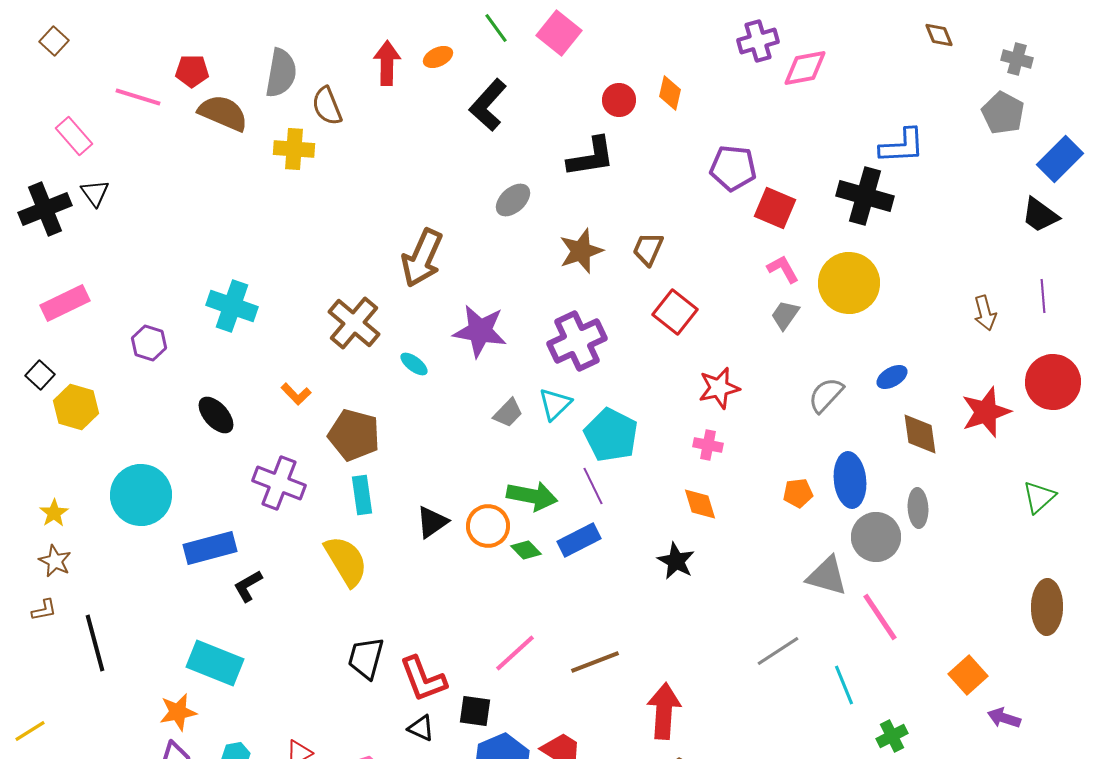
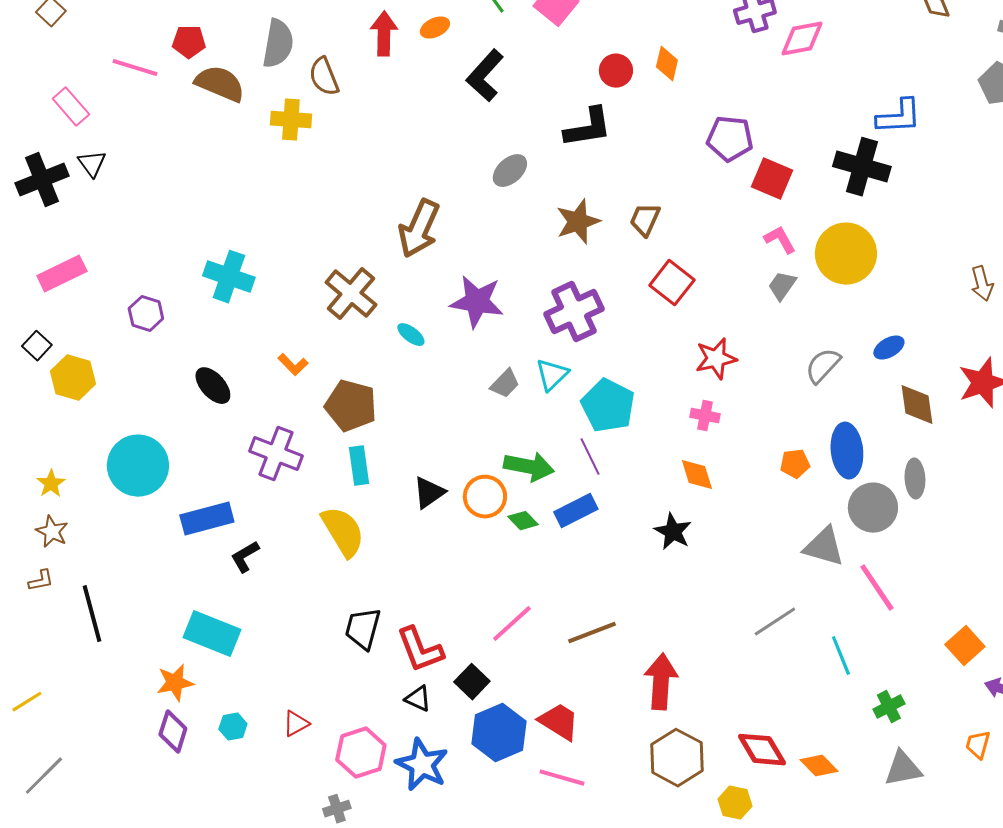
black square: (475, 711) -> (472, 682), turned 36

